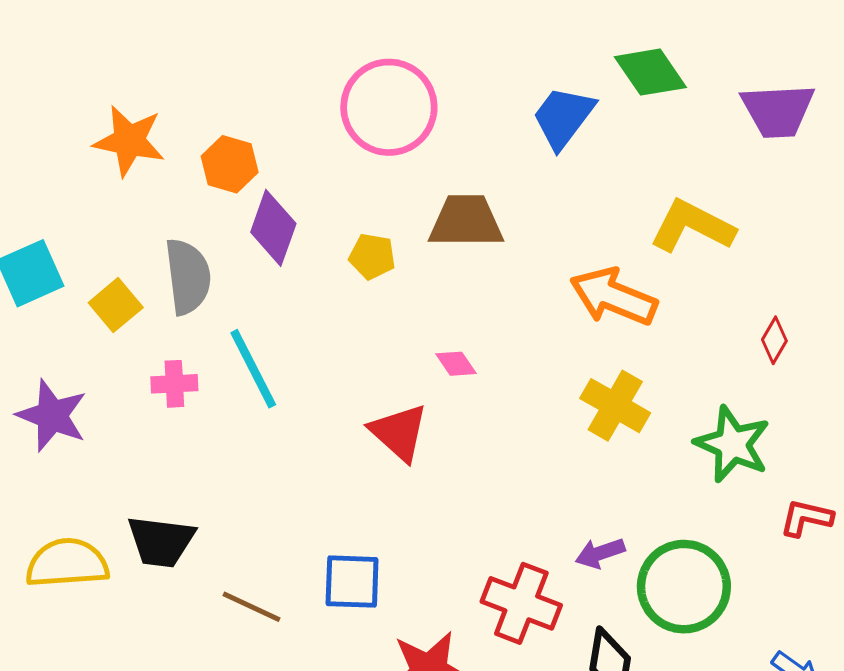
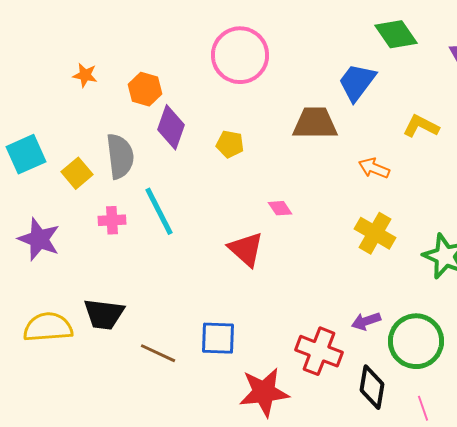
blue trapezoid: (563, 117) -> (357, 82), moved
orange star: (129, 141) -> (85, 75), size x0.6
brown trapezoid: (466, 221) -> (315, 123), moved
yellow L-shape: (692, 226) -> (421, 126), size x0.7
orange arrow: (613, 297) -> (374, 168), size x0.6

